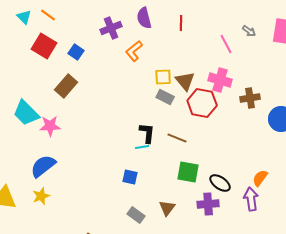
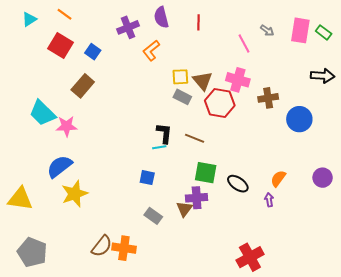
cyan triangle: (24, 17) -> (29, 19), moved, turned 42
yellow star: (41, 196) -> (75, 194), moved, size x1.5
purple arrow: (251, 199) -> (269, 200), size x0.6
purple cross: (208, 204) -> (197, 198), moved

